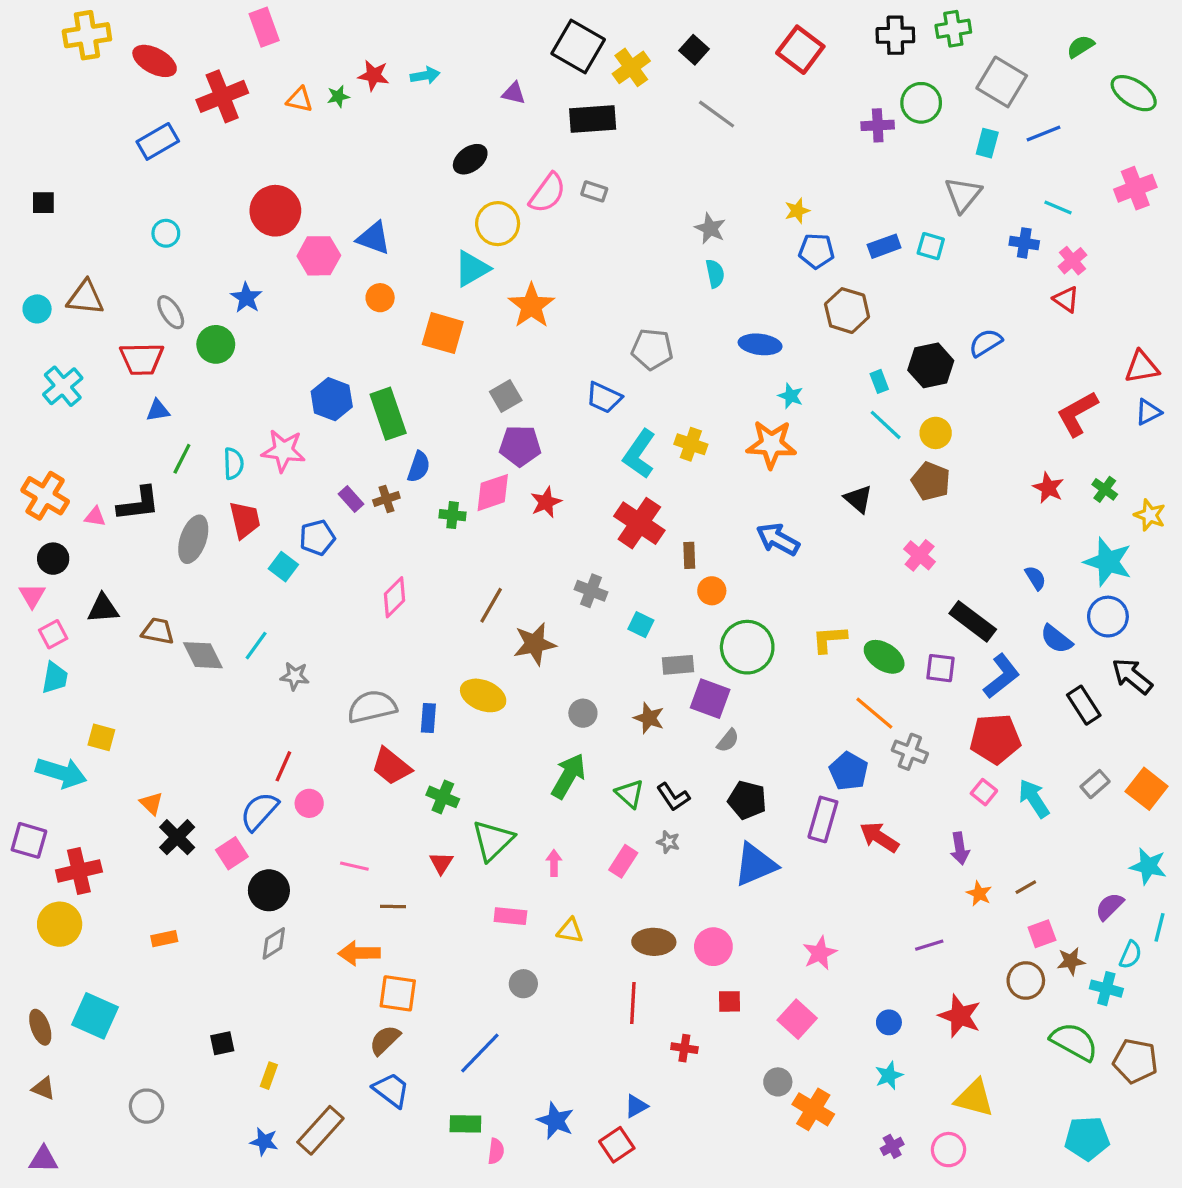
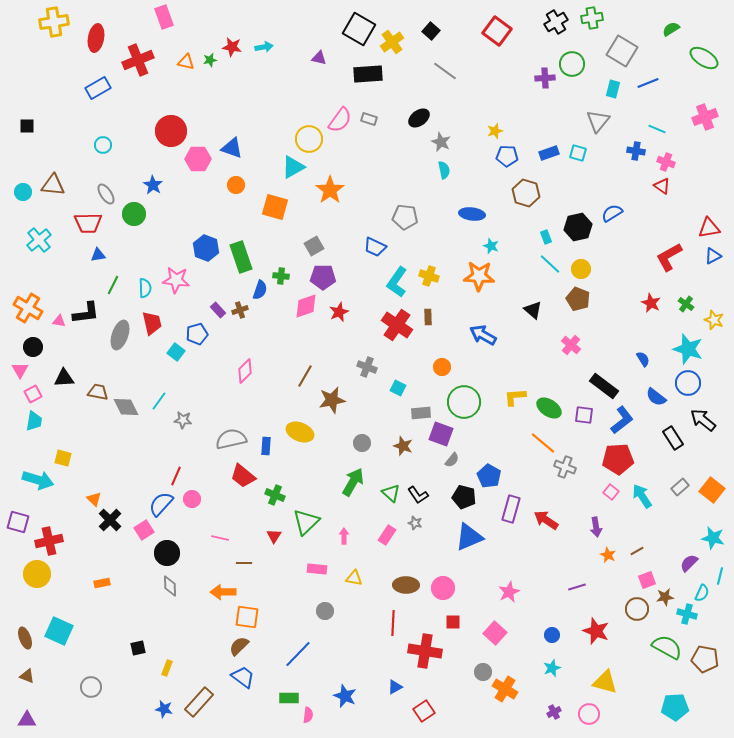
black cross: (895, 35) -> (556, 22), turned -30
red ellipse: (155, 61) -> (96, 38), turned 72
black ellipse: (470, 159) -> (419, 118), moved
pink cross: (1073, 261) -> (666, 162), turned -30
green cross: (453, 515) -> (281, 276), moved
brown rectangle: (689, 555) -> (428, 317), moved
blue pentagon: (849, 771) -> (489, 476), moved
gray diamond: (274, 943) -> (170, 586), turned -60
red cross: (684, 1048) -> (425, 651), size x2.0
red square: (617, 1145) -> (424, 711), moved

